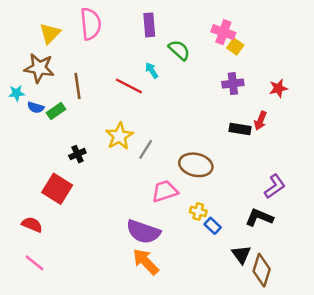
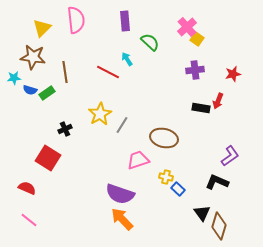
pink cross: (223, 32) -> (187, 27), turned 30

